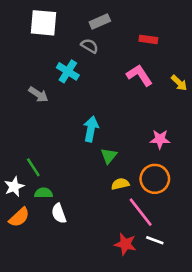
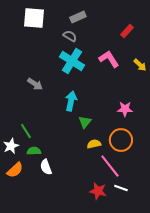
red rectangle: (148, 39) -> (127, 31), moved, turned -56
cyan cross: (68, 71) -> (72, 61), moved, size x1.4
gray arrow: (38, 94) -> (35, 84), moved

